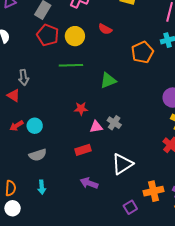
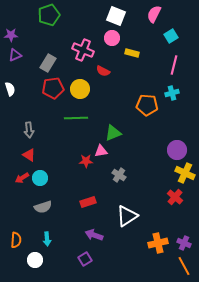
red semicircle: (105, 29) -> (103, 71), moved
red pentagon: (48, 35) -> (53, 88), turned -30
orange pentagon: (142, 52) -> (147, 105), turned 30
red triangle: (14, 96) -> (29, 155), moved
pink triangle: (96, 127) -> (101, 151), moved
purple square: (130, 207) -> (85, 259), moved
white circle: (13, 208) -> (35, 260), moved

